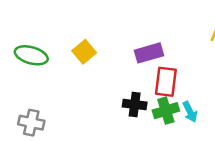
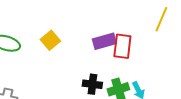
red rectangle: (166, 82) -> (122, 46), moved

